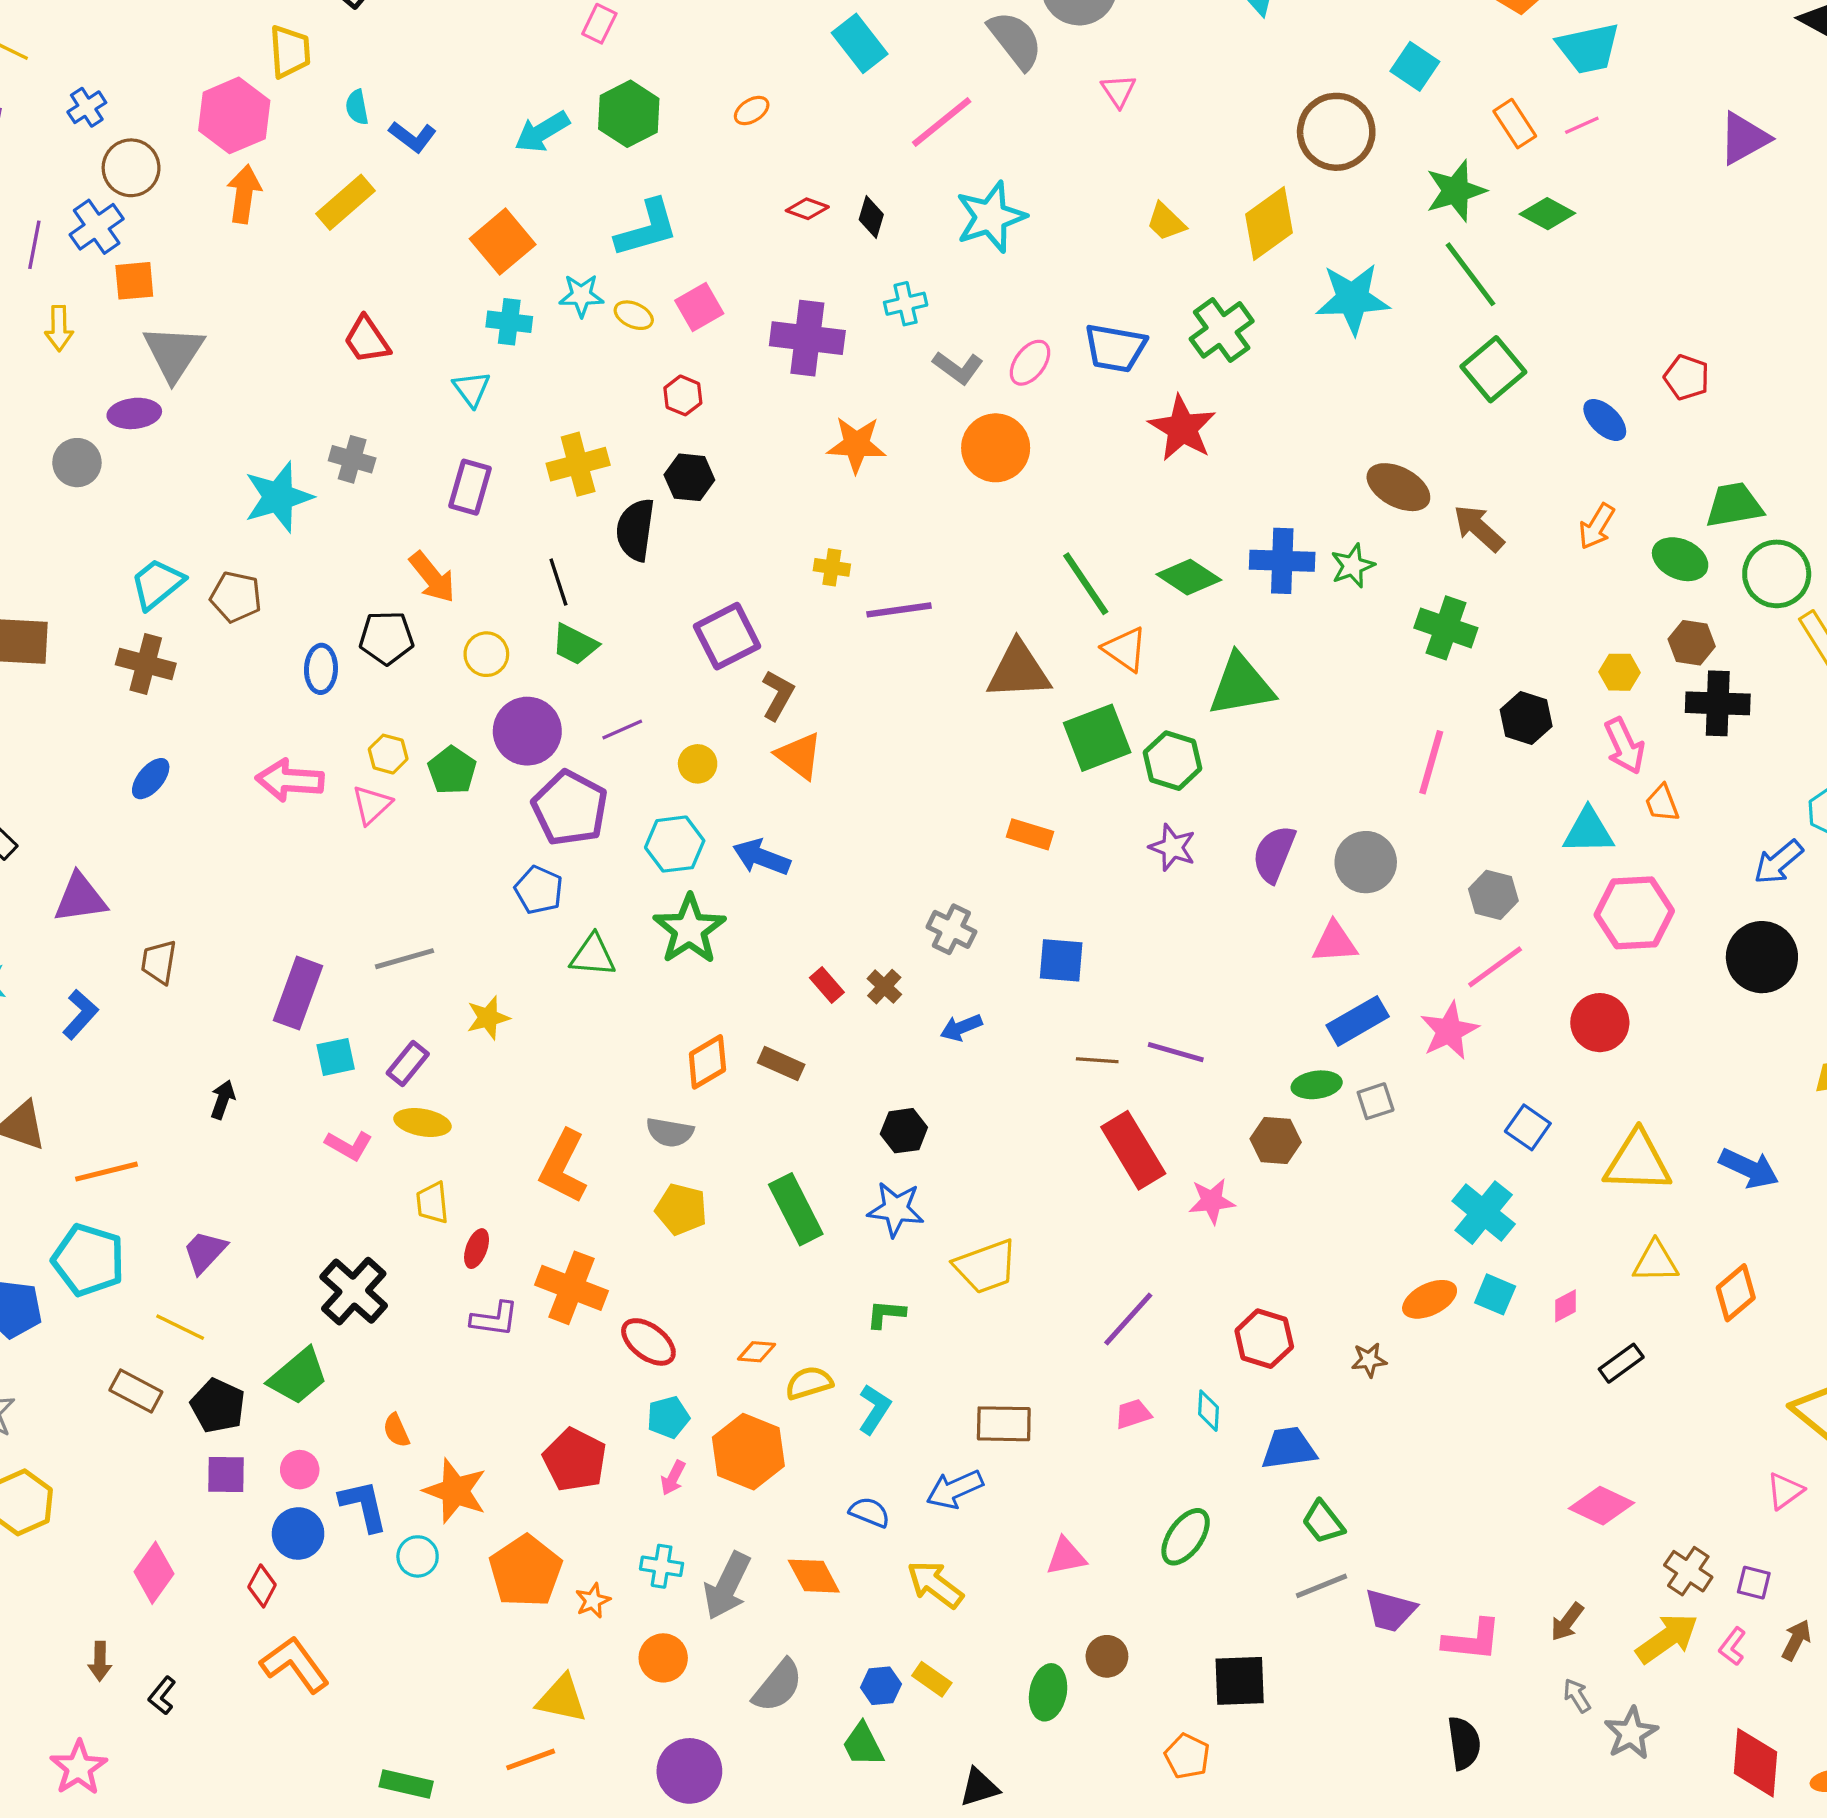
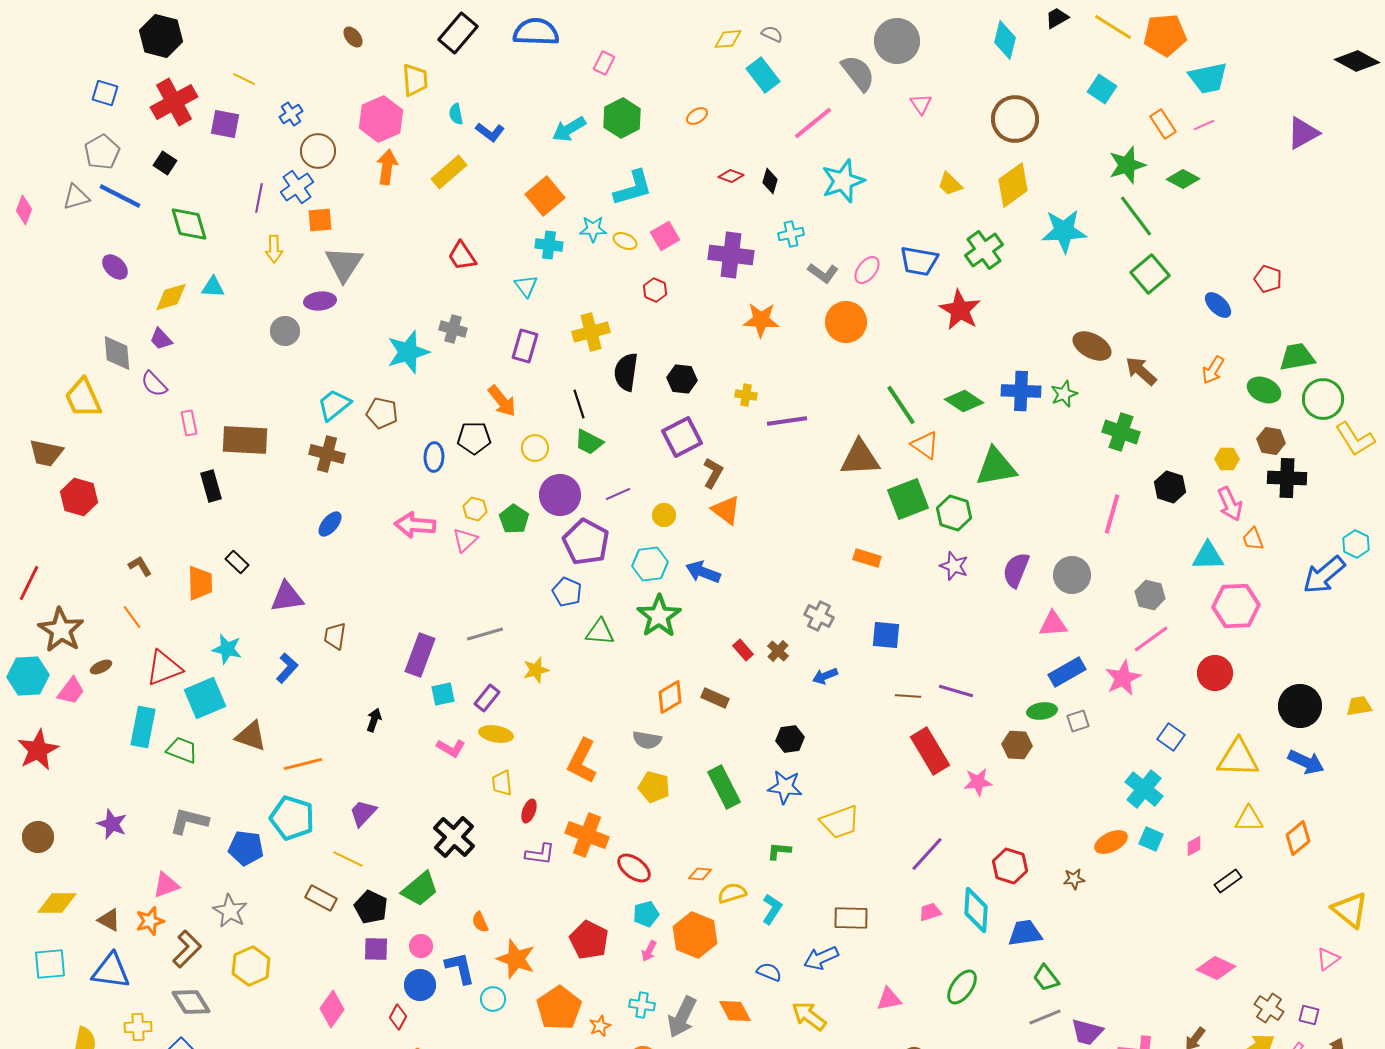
brown circle: (1336, 132) -> (1015, 119), moved
black hexagon: (689, 477) -> (682, 379), moved
blue arrow: (1778, 862) -> (1324, 575), size x1.4
black circle: (1762, 957) -> (1300, 706), moved
cyan diamond: (1208, 1411) -> (976, 910), size x1.8

